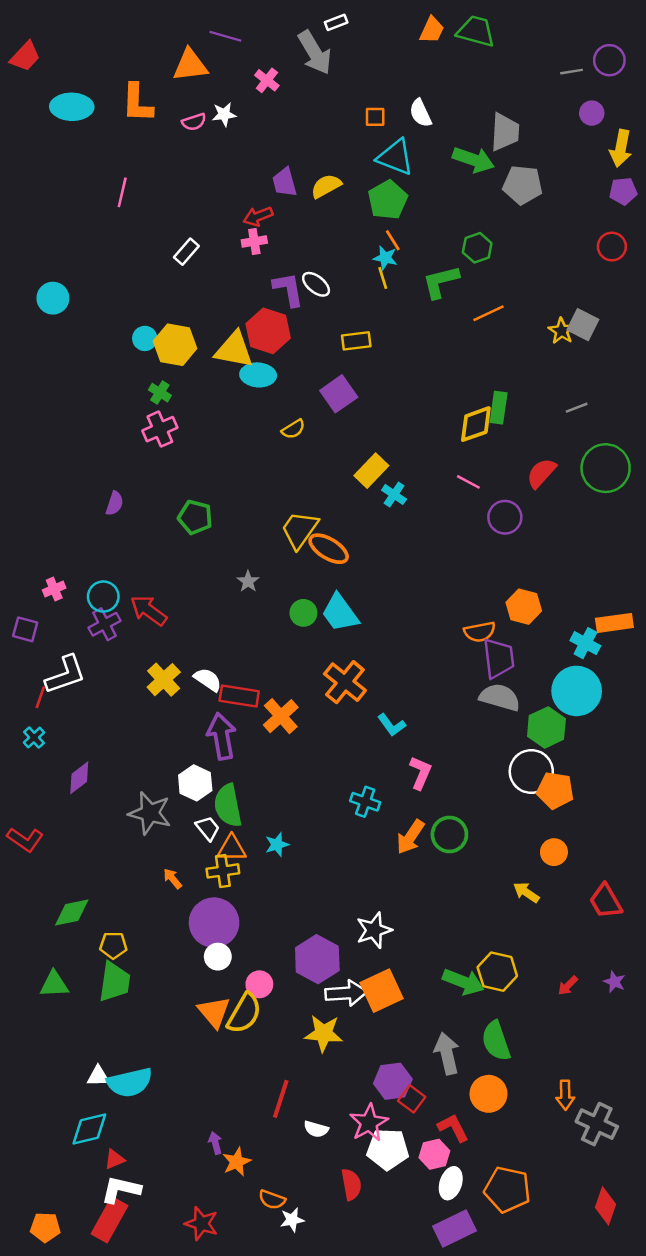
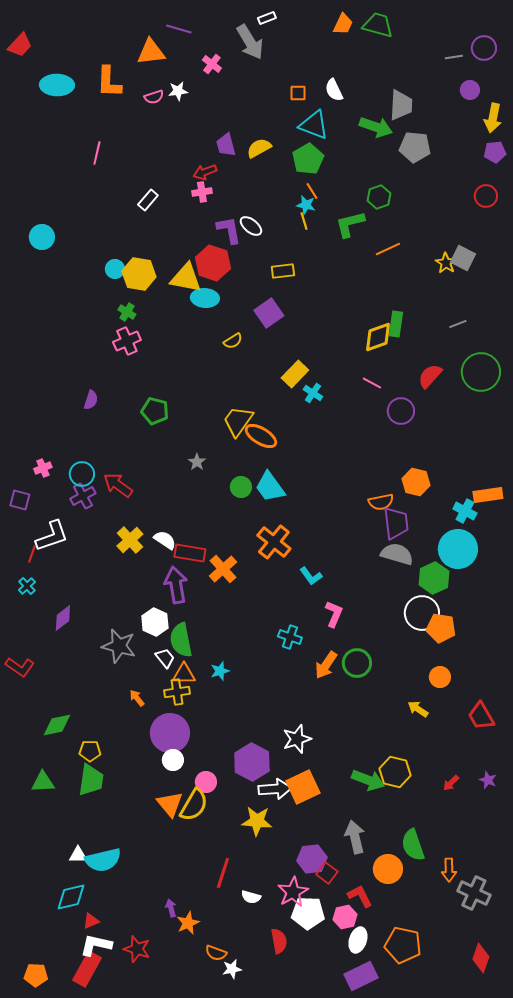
green semicircle: (496, 1041) -> (413, 845), moved
red star: (201, 1224) -> (137, 949), moved

